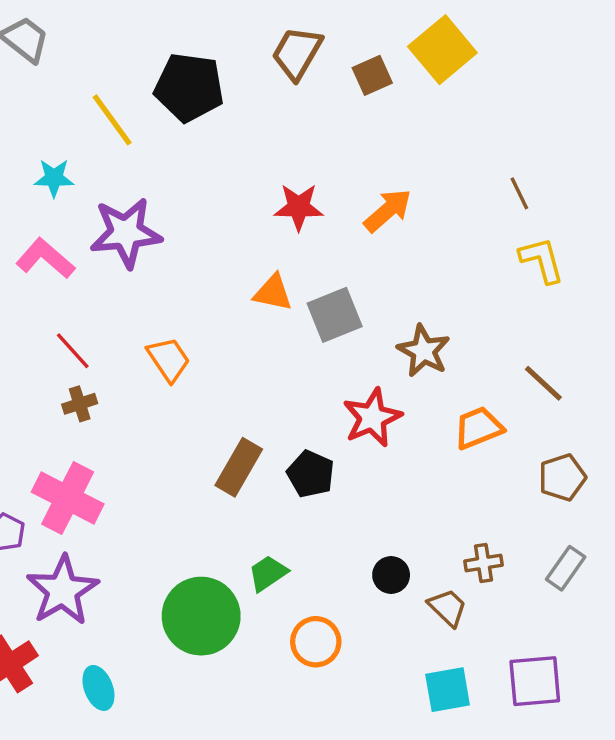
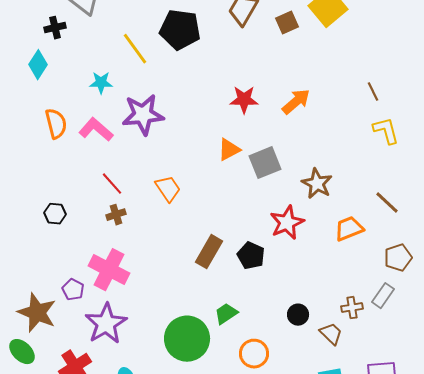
orange triangle: (273, 293) -> (229, 150), turned -40
gray rectangle: (566, 568) -> (383, 296), moved

